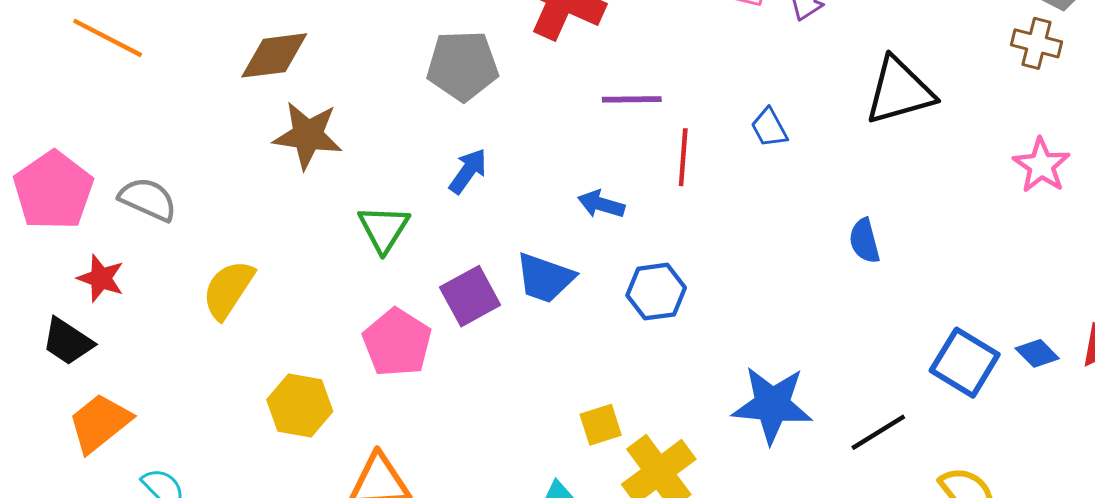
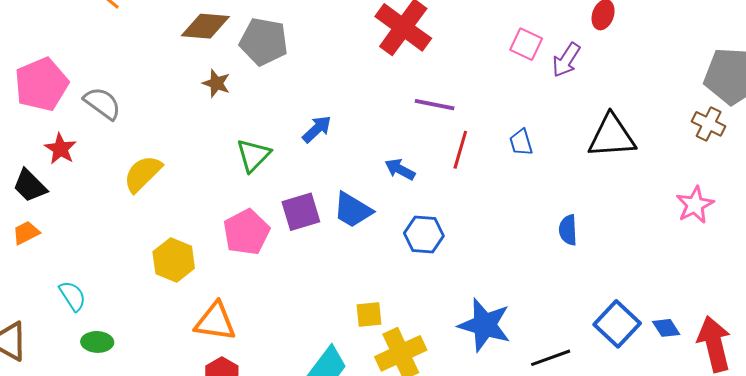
gray pentagon: (463, 66) -> (264, 42), moved
brown star: (308, 135) -> (216, 83), size x0.6
orange trapezoid: (100, 423) -> (26, 233), moved, size x0.6

